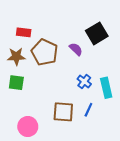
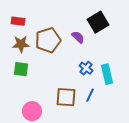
red rectangle: (24, 32) -> (18, 21), moved
brown pentagon: (44, 52) -> (48, 40), turned 30

